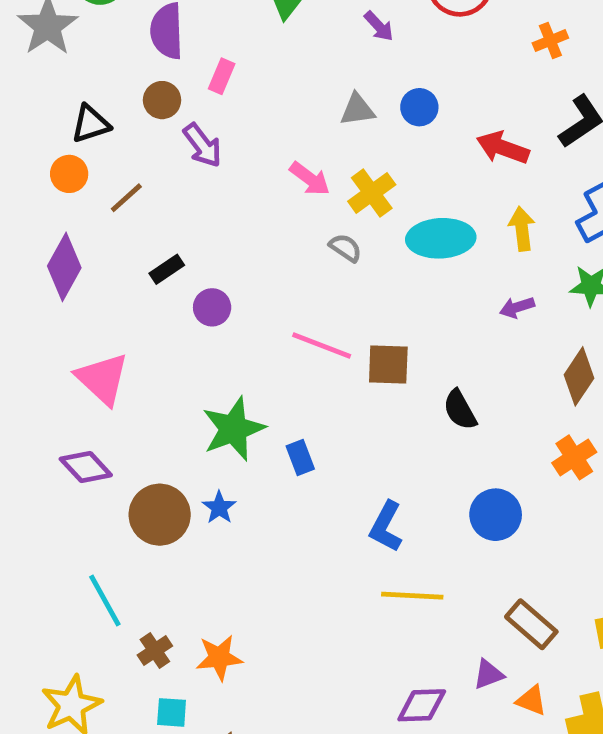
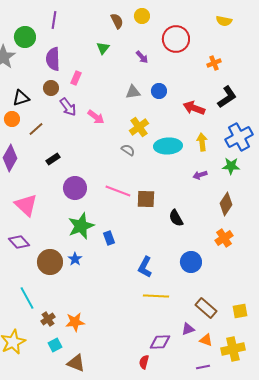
pink arrow: (310, 179) -> (96, 117), moved
purple circle: (212, 307) -> (75, 188), moved, size x1.5
cyan square: (172, 712) -> (55, 345), turned -32

